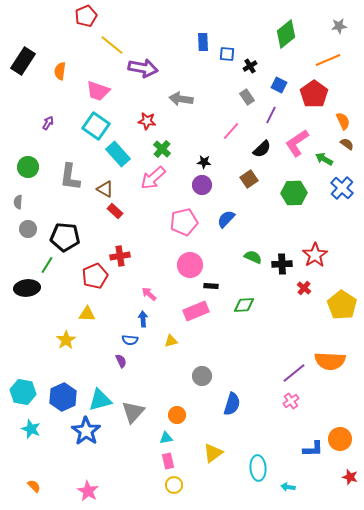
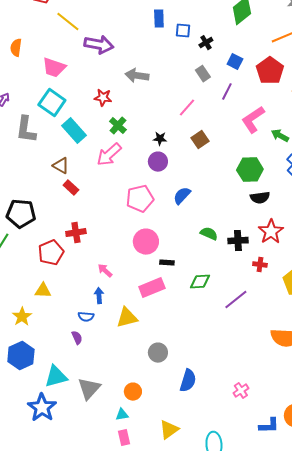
black semicircle: (262, 149) -> (260, 198), moved, turned 36
gray L-shape: (70, 177) -> (26, 130), moved
brown square: (249, 179) -> (200, 140), moved
red cross: (304, 288) -> (260, 265), turned -32
yellow triangle: (171, 341) -> (127, 318), size x1.6
purple line: (294, 373) -> (236, 300), moved
blue hexagon: (63, 397) -> (21, 356), moved
pink cross: (291, 401) -> (241, 391), moved

